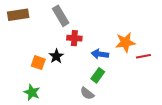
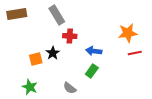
orange star: (125, 42) -> (128, 33), moved
orange square: (38, 63) -> (36, 59), turned -32
gray semicircle: (87, 93) -> (70, 88), moved

